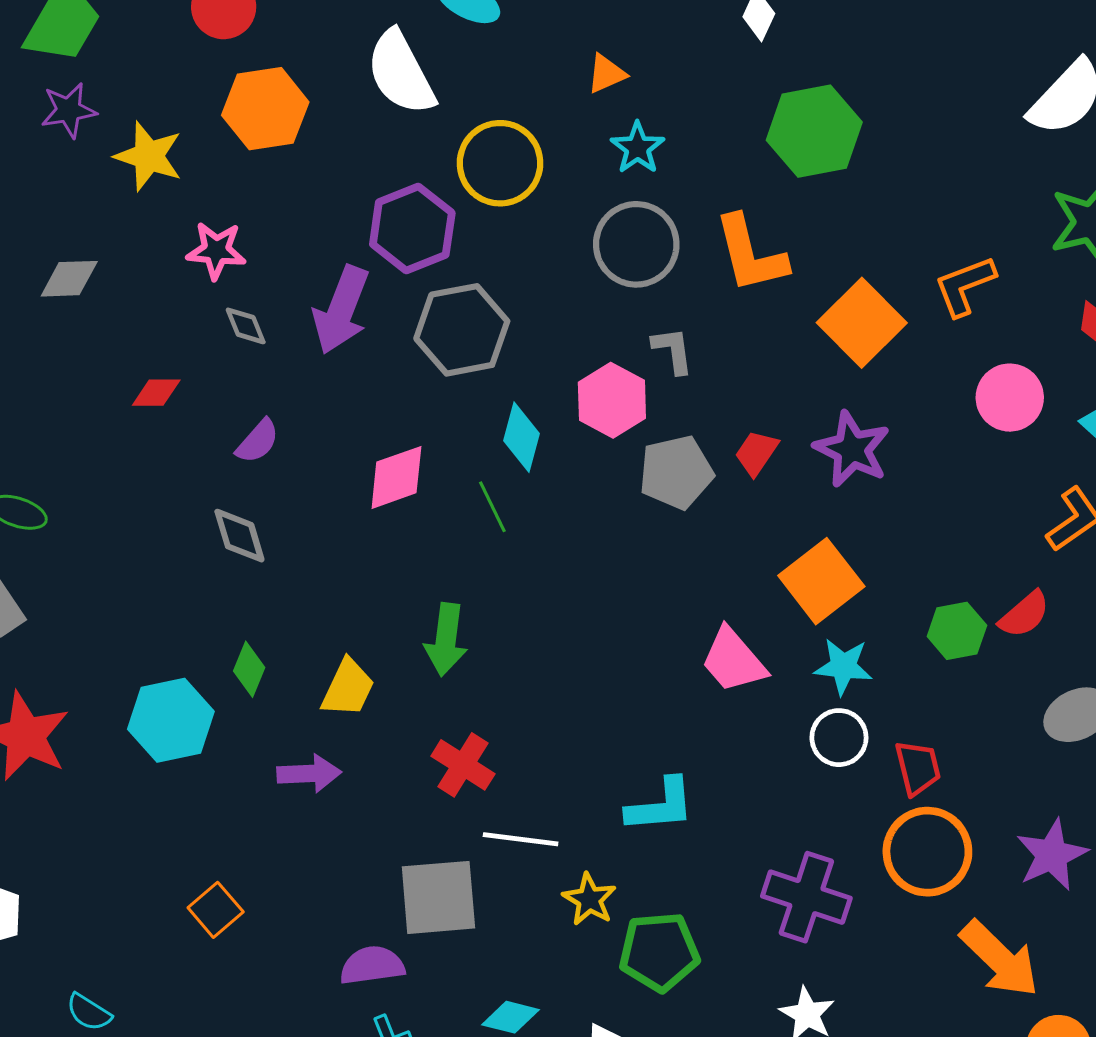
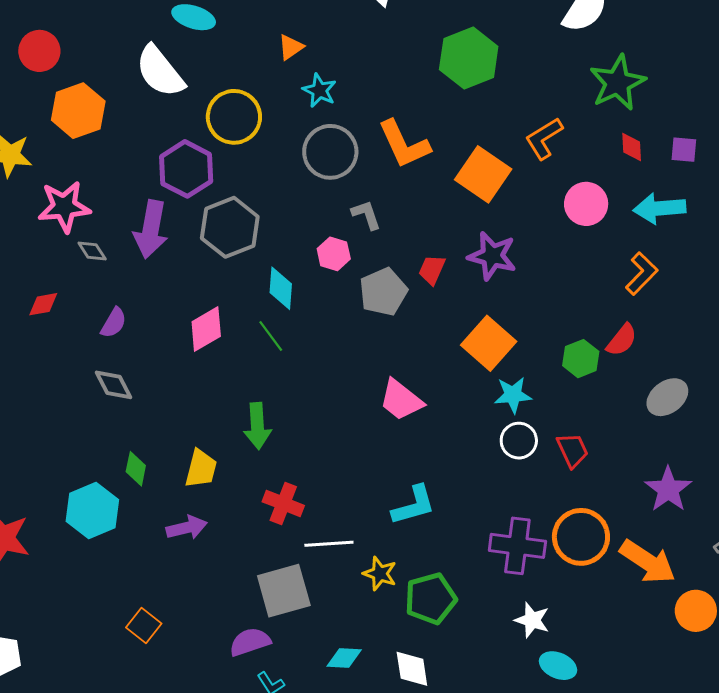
green hexagon: (814, 131) -> (469, 58), moved
pink star: (216, 250) -> (64, 207), size x1.4
pink hexagon: (612, 400) -> (334, 254), size x0.7
pink trapezoid: (733, 660) -> (401, 400), moved
orange circle: (927, 852) -> (581, 537), moved

